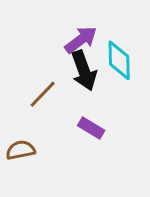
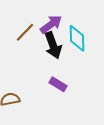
brown line: (43, 94) -> (25, 32), moved

